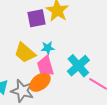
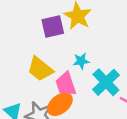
cyan star: (48, 48) -> (81, 61), moved

